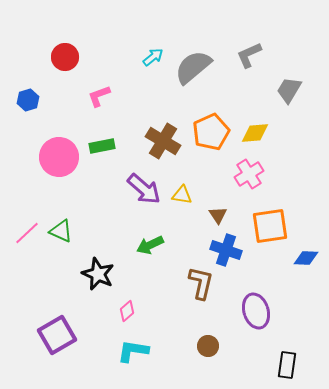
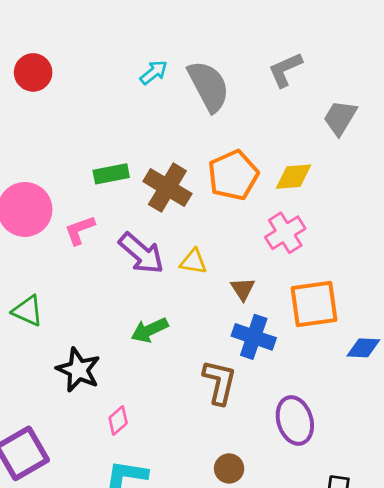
gray semicircle: (193, 67) -> (208, 86), turned 102
pink L-shape: (99, 96) -> (80, 230), moved
green rectangle: (102, 146) -> (111, 174), moved

